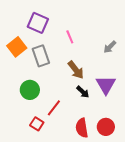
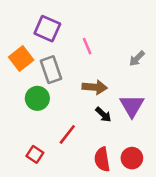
brown arrow: (76, 70) -> (95, 87), turned -48
green circle: (30, 90) -> (37, 98), moved
red square: (37, 124) -> (35, 154), moved

